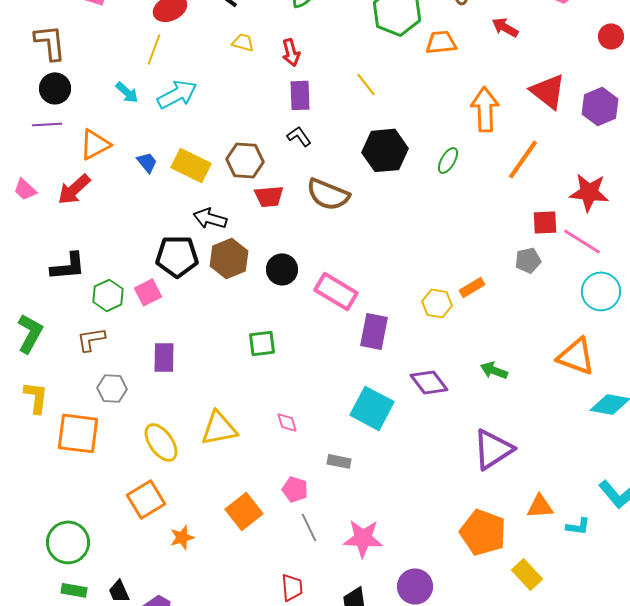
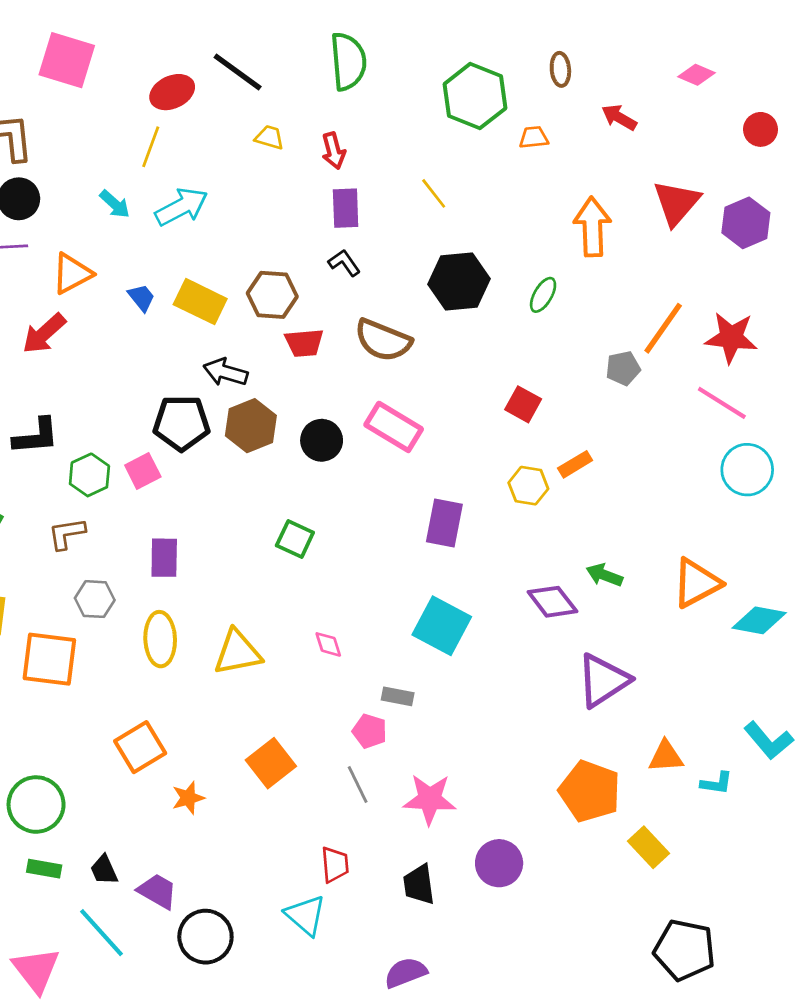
orange trapezoid: (441, 42) -> (534, 137), size x0.7
red triangle: (548, 91) -> (676, 203), turned 33
orange line: (523, 159) -> (663, 328), moved
red square: (545, 222) -> (523, 404), moved, turned 32
gray pentagon: (528, 260) -> (623, 368), moved
pink rectangle: (336, 291) -> (394, 427), moved
green square: (262, 343) -> (295, 539), turned 32
orange triangle: (576, 356) -> (696, 583), moved, turned -48
purple diamond: (429, 382) -> (552, 602), moved
yellow ellipse: (161, 442) -> (160, 639), moved, turned 33
pink pentagon: (295, 489) -> (370, 731), moved

